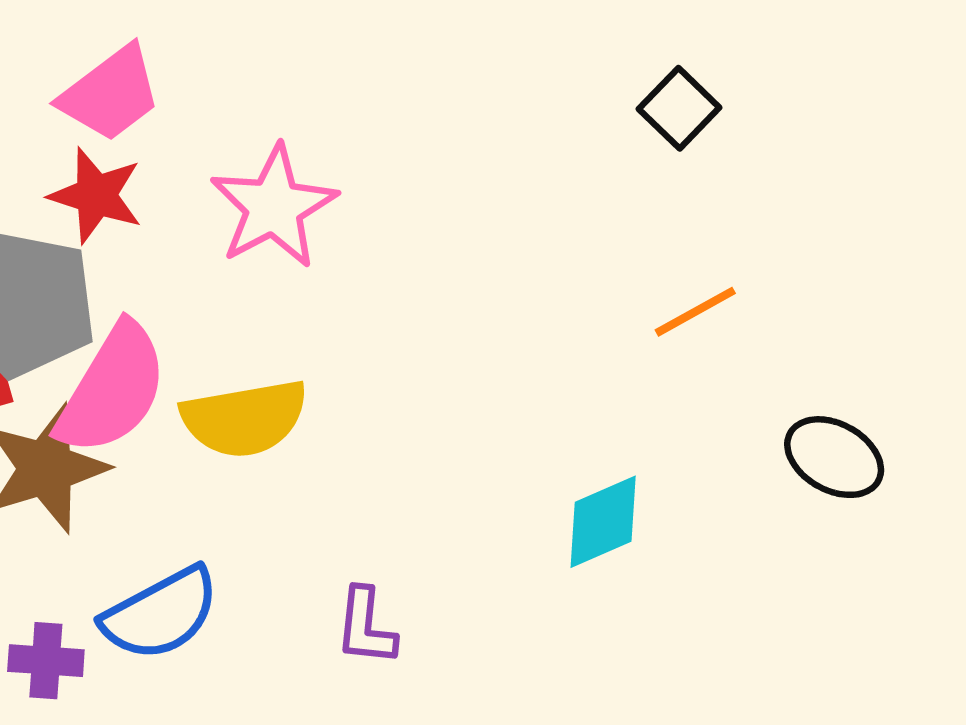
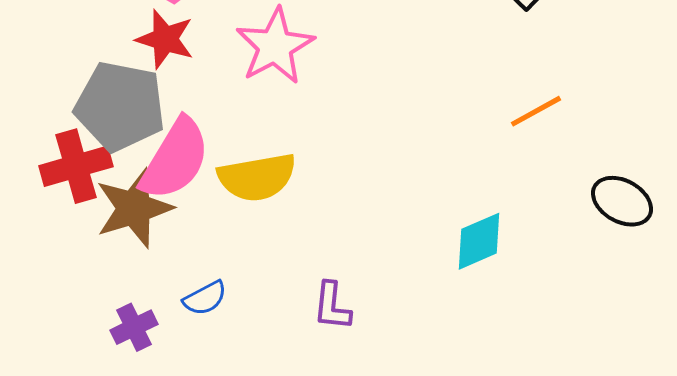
blue semicircle: (161, 614) -> (205, 298), size x0.6
purple cross: (46, 661) -> (134, 327), turned -30

